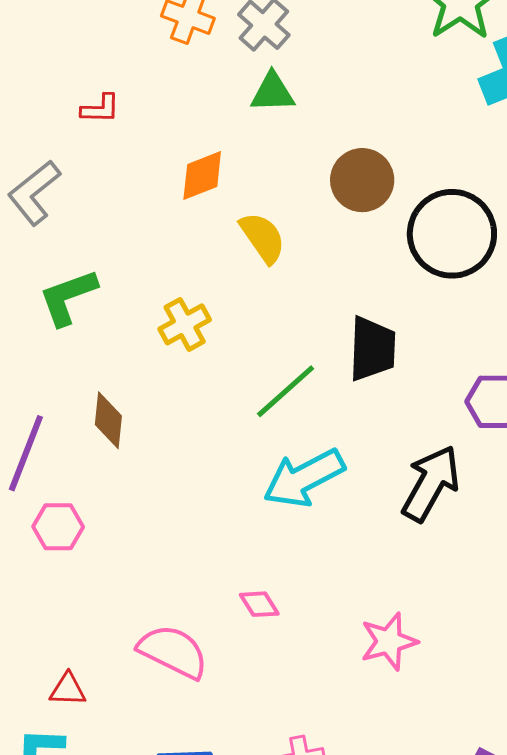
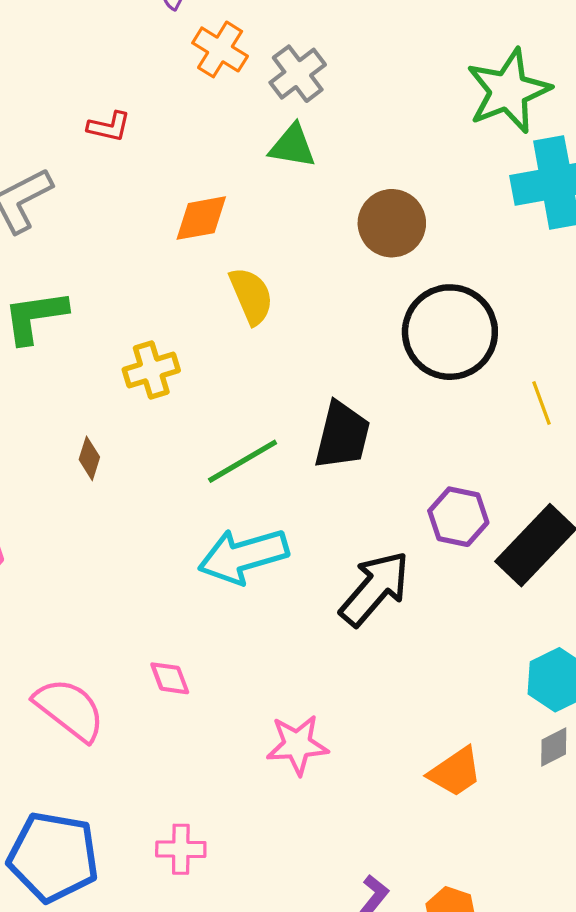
brown circle: (362, 180) -> (392, 223), moved
brown diamond: (108, 420) -> (89, 458), moved, size x0.7

